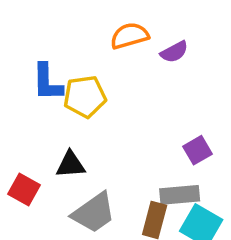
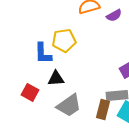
blue L-shape: (47, 82) -> (43, 53), moved

